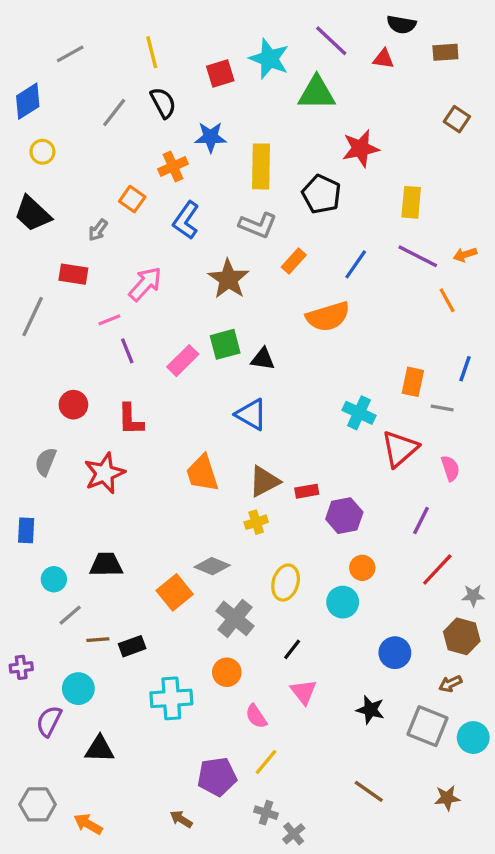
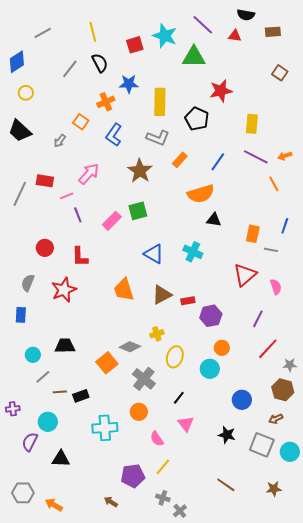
red rectangle: (73, 274) -> (45, 181), moved
black triangle: (263, 359) -> (214, 220), moved
cyan cross: (359, 413) -> (193, 252), moved
yellow cross: (256, 522) -> (157, 334), moved
blue rectangle: (26, 530) -> (21, 315), moved

